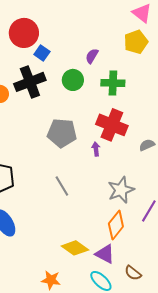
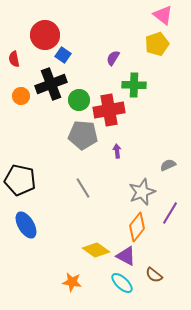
green circle: (73, 80) -> (79, 100), moved
red cross: (112, 125) -> (109, 110), moved, turned -32
gray semicircle: (147, 145) -> (168, 165), moved

